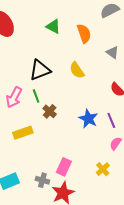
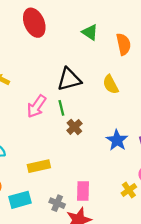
yellow rectangle: (23, 133) -> (39, 166), moved
pink rectangle: (64, 167) -> (83, 191), turned -30
yellow cross: (103, 169) -> (129, 190), moved

